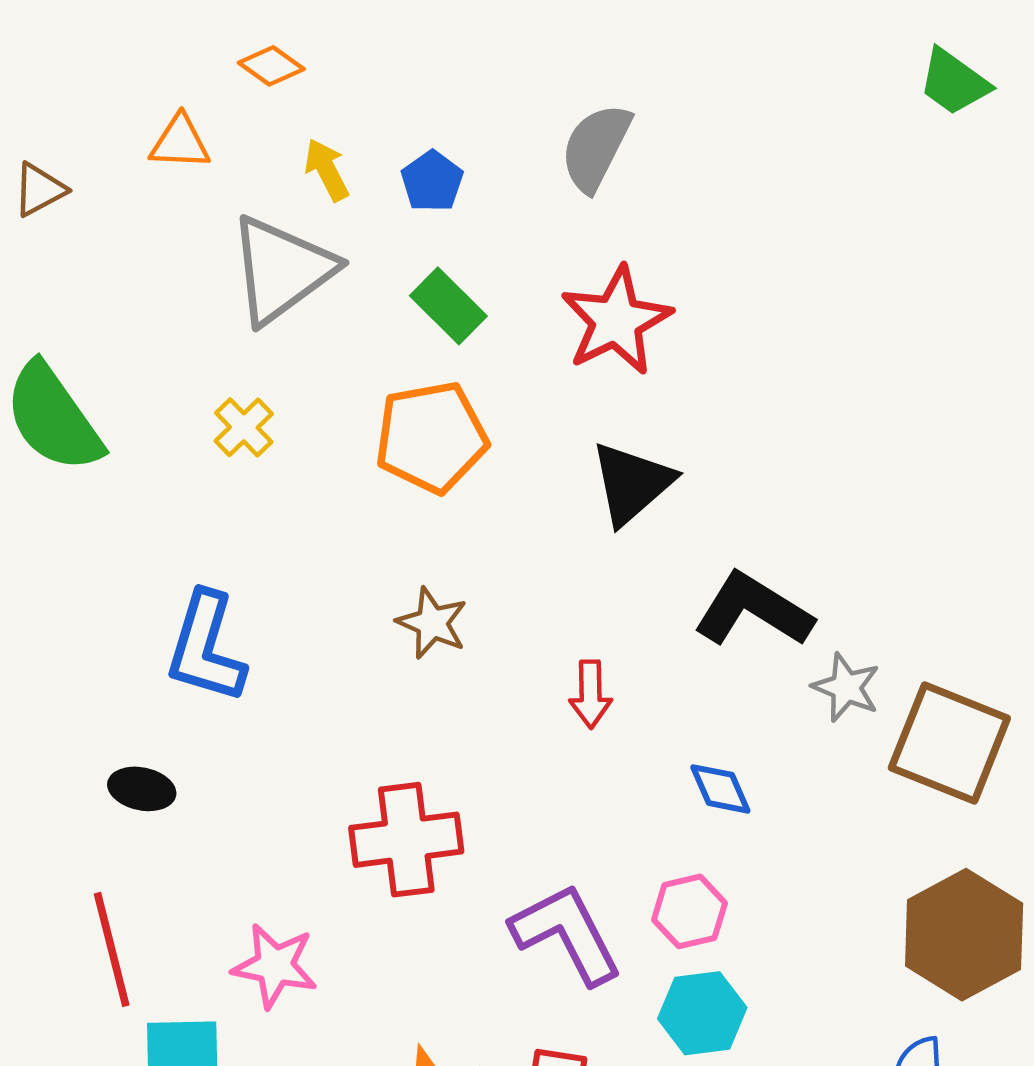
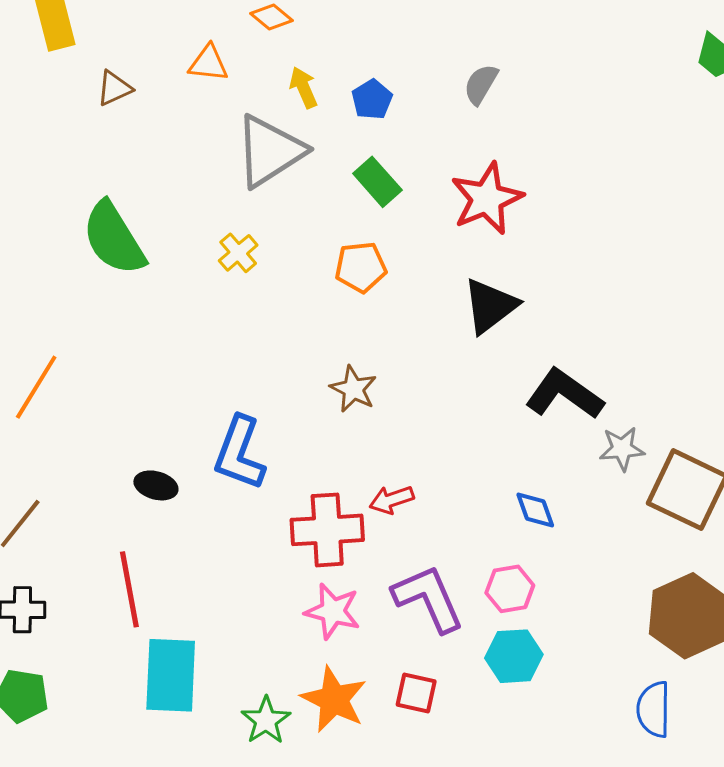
gray semicircle: (596, 147) -> (481, 84), size x0.7
orange pentagon: (431, 437) -> (361, 267), size x0.7
blue L-shape: (206, 647) -> (239, 453), moved
gray star: (846, 687) -> (622, 449), turned -30
red arrow: (591, 694) -> (392, 500), moved, turned 69
pink star: (275, 966) -> (333, 611), moved

